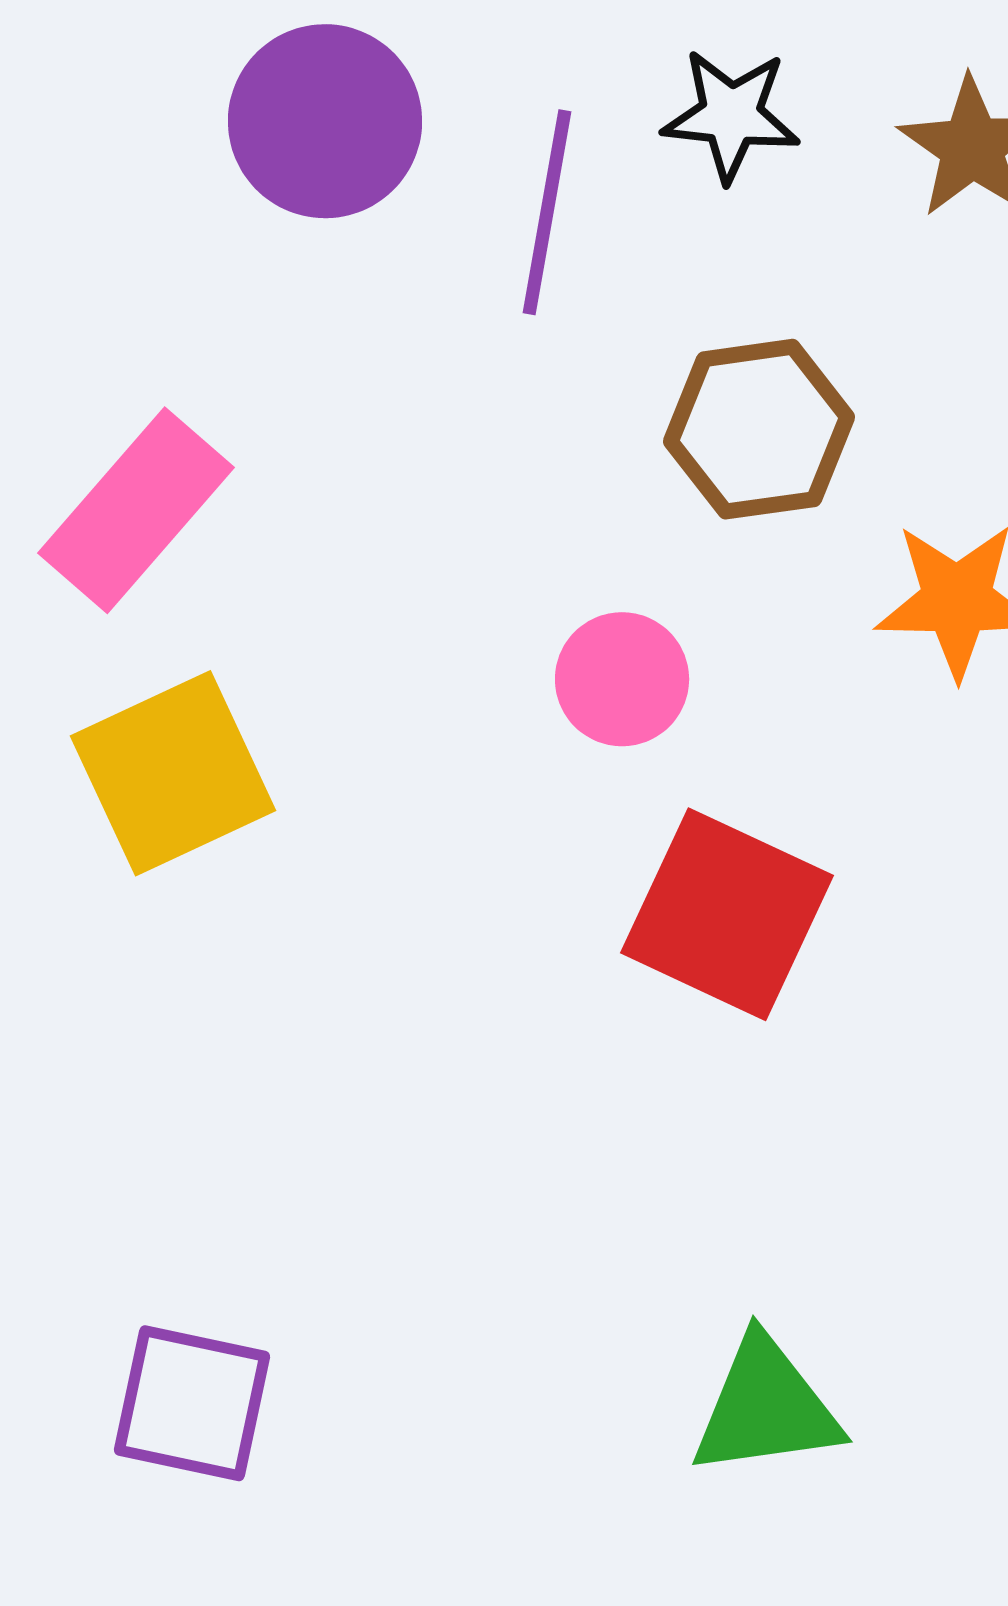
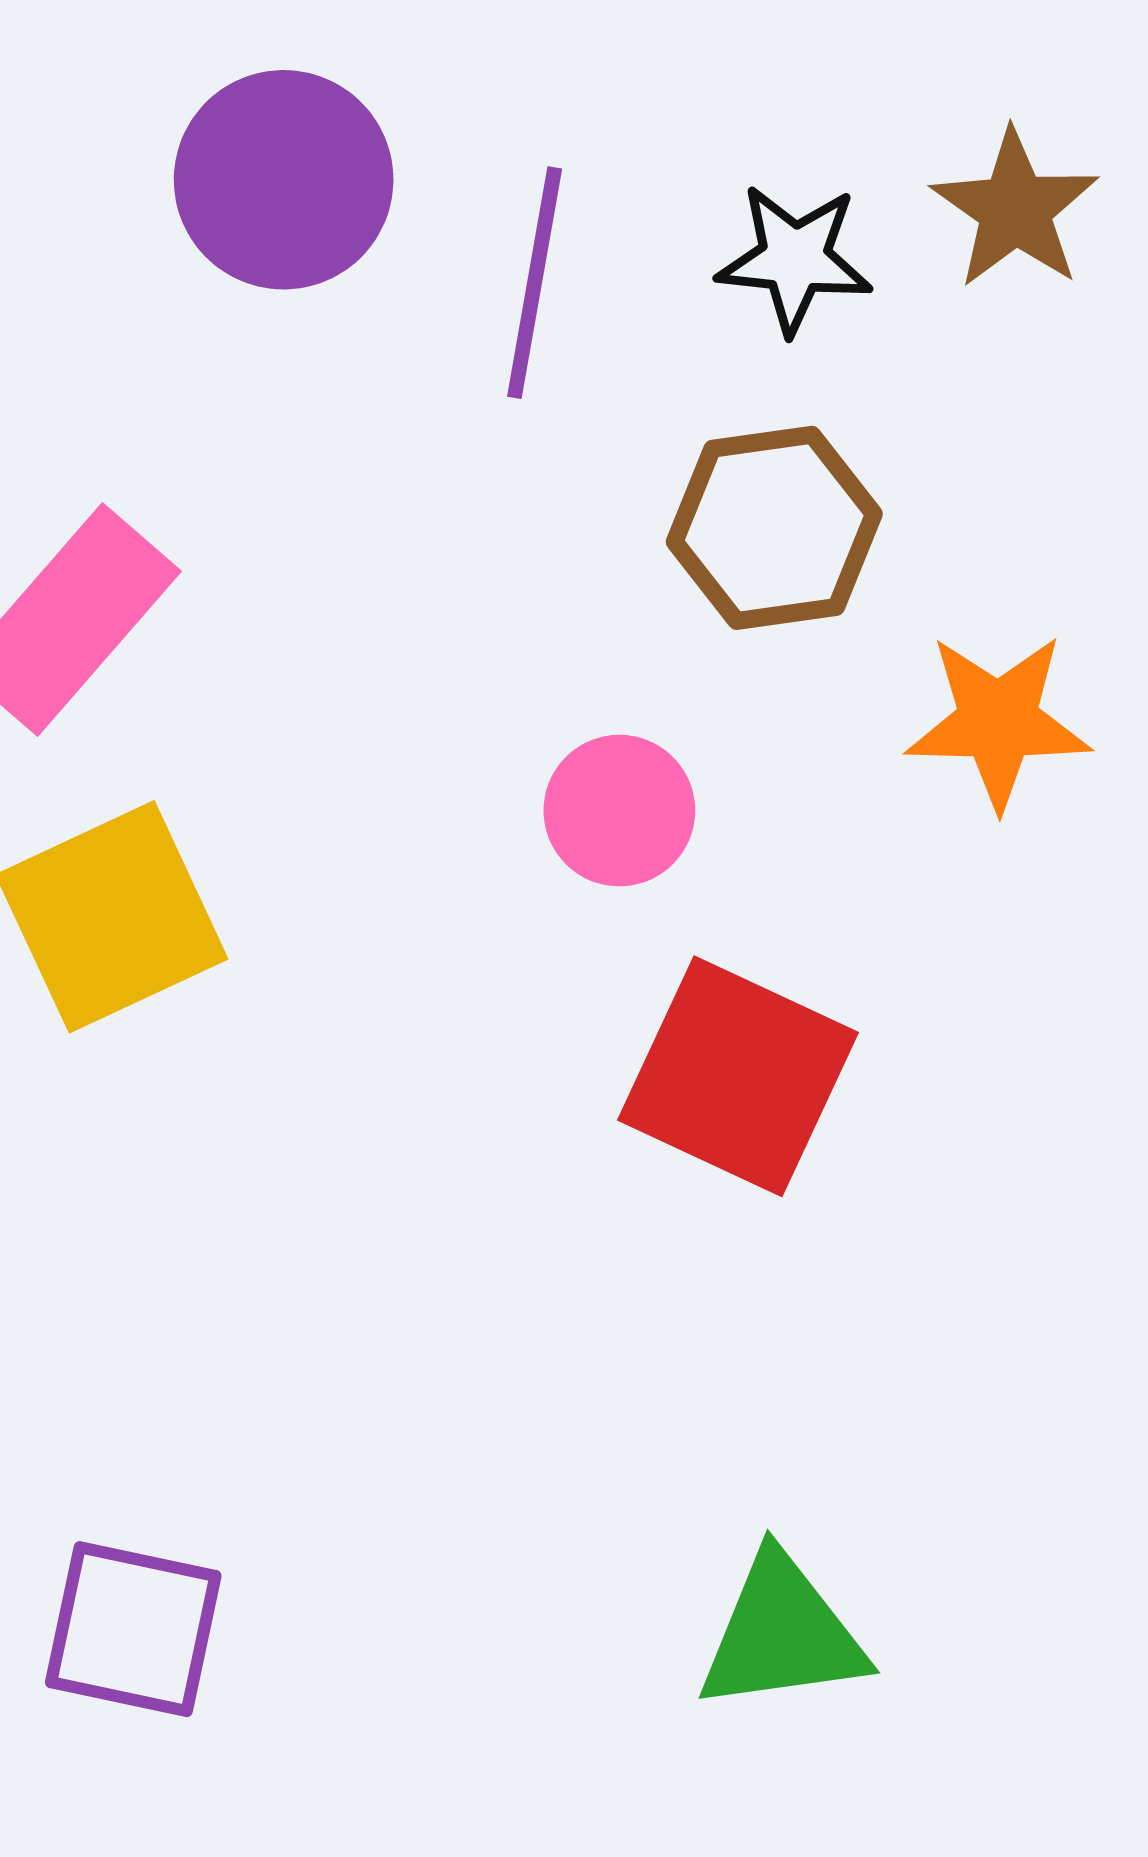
black star: (731, 115) -> (795, 259), moved

